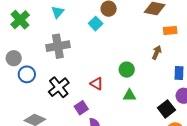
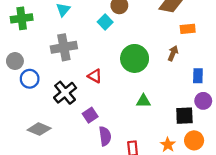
green cross: (20, 20) -> (22, 18), turned 36
green circle: (127, 70) -> (135, 58), moved, size x1.6
red triangle: (97, 84) -> (95, 76), moved
black square: (166, 109) -> (184, 116), turned 36

